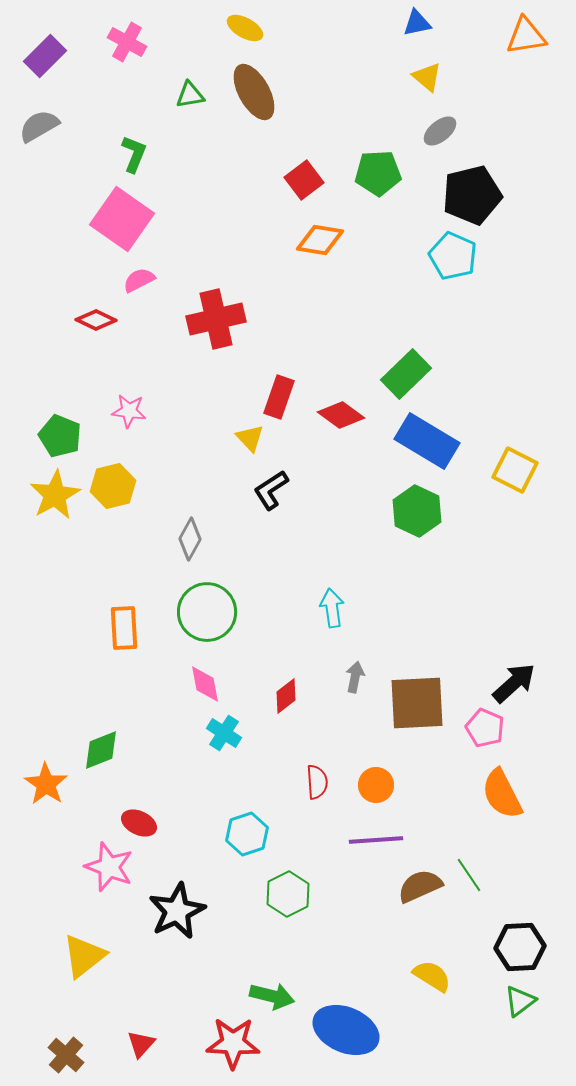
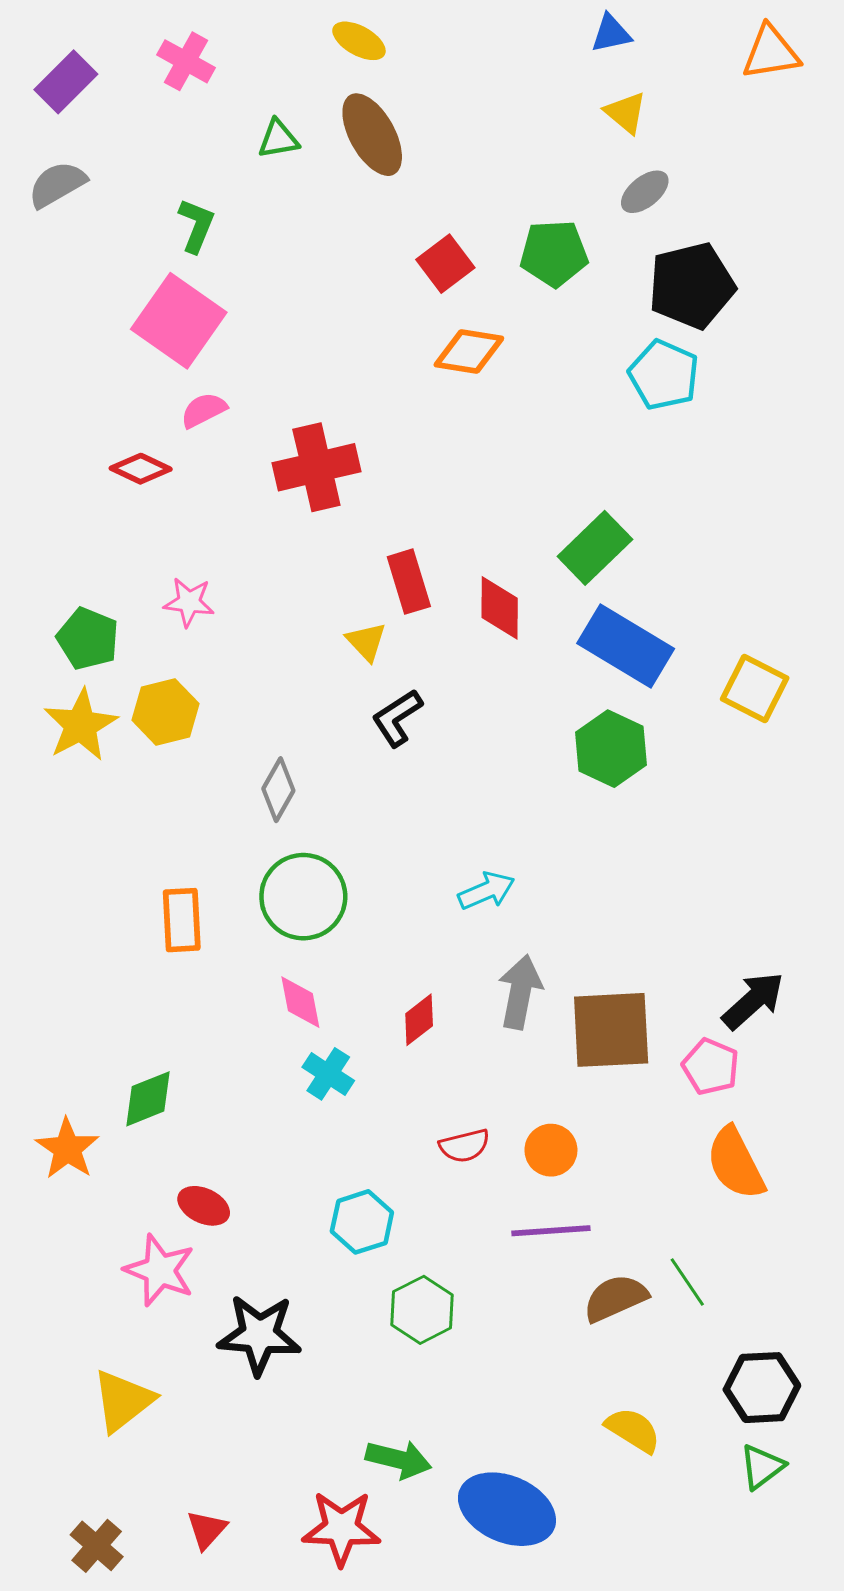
red rectangle: (279, 397) -> (409, 582), turned -36
red diamond: (341, 415) -> (500, 608), turned 54
cyan arrow: (332, 608) -> (486, 891), turned 75
gray arrow: (355, 677) -> (520, 992), size x1.6
red semicircle: (317, 782) -> (464, 1146), turned 80
black star: (177, 911) -> (259, 1335), turned 30

